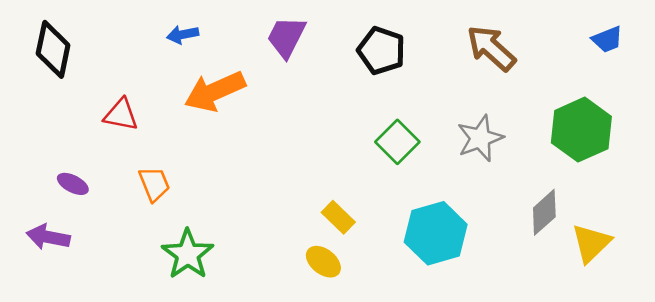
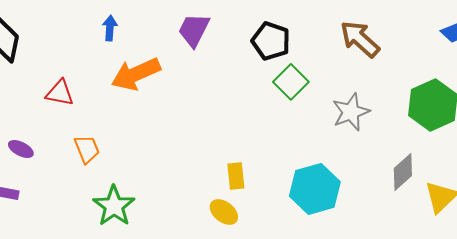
blue arrow: (183, 35) -> (110, 28), turned 105
green square: (397, 142) -> (291, 82), moved
yellow rectangle: (338, 217) -> (236, 176), turned 40

